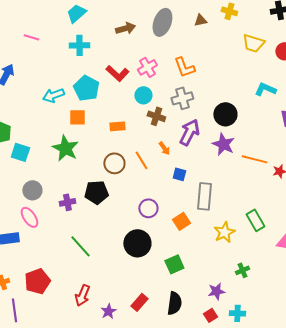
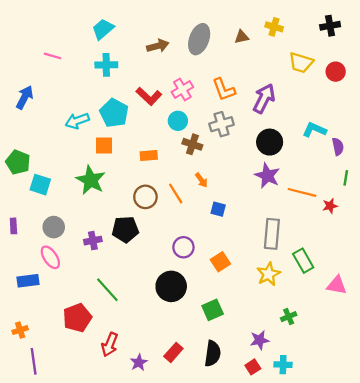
cyan L-shape: (265, 89) -> (314, 130), moved
purple arrow: (189, 132) -> (264, 98), moved
gray rectangle: (204, 196) -> (272, 234), moved
red pentagon: (37, 281) -> (77, 318), moved

